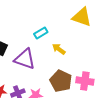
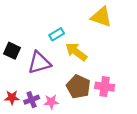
yellow arrow: (59, 49) -> (76, 52), size x1.5
purple triangle: (25, 59) -> (39, 63), turned -35

